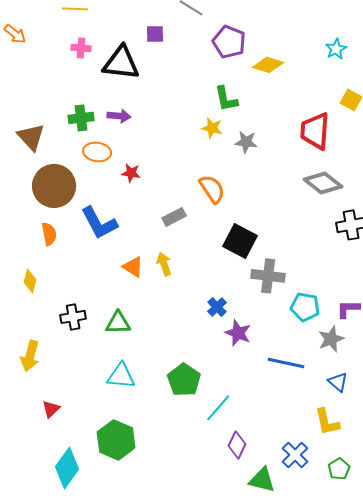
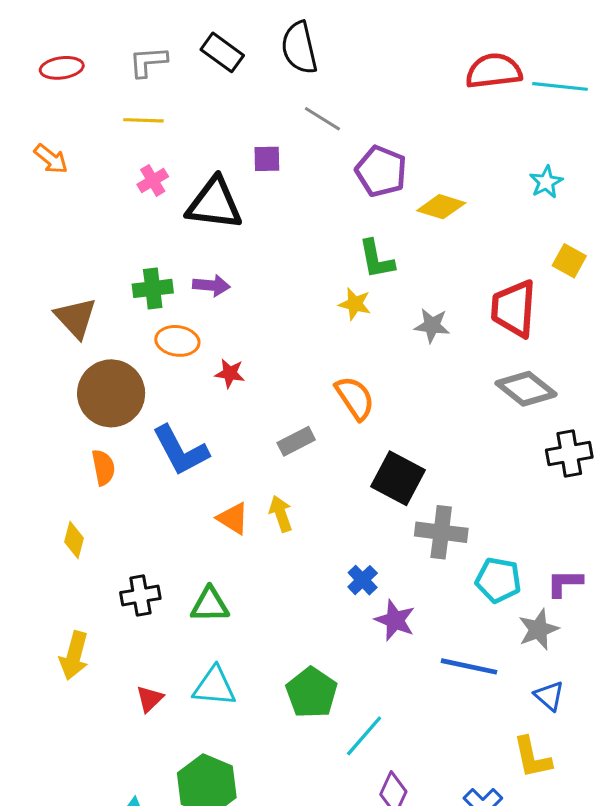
pink cross: (81, 48) -> (153, 180), turned -36
gray star: (246, 142) -> (432, 326), moved
red triangle: (51, 409) -> (150, 699), moved

